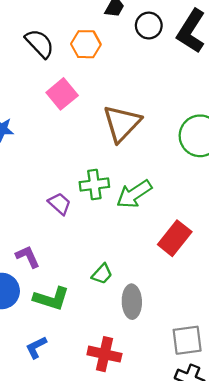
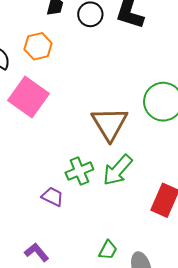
pink square: (62, 94) -> (28, 97), size x1.4
brown triangle: (122, 123) -> (110, 124), moved

